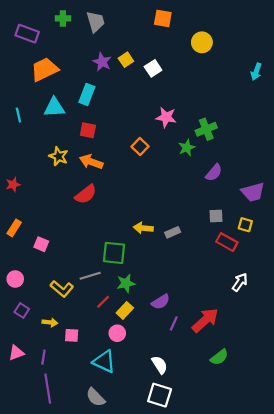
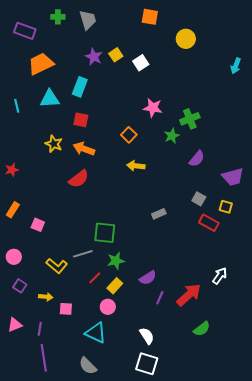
gray square: (216, 216) -> (199, 199), turned 32
yellow arrow: (143, 228) -> (136, 166), moved
white arrow: (240, 282) -> (220, 276), moved

